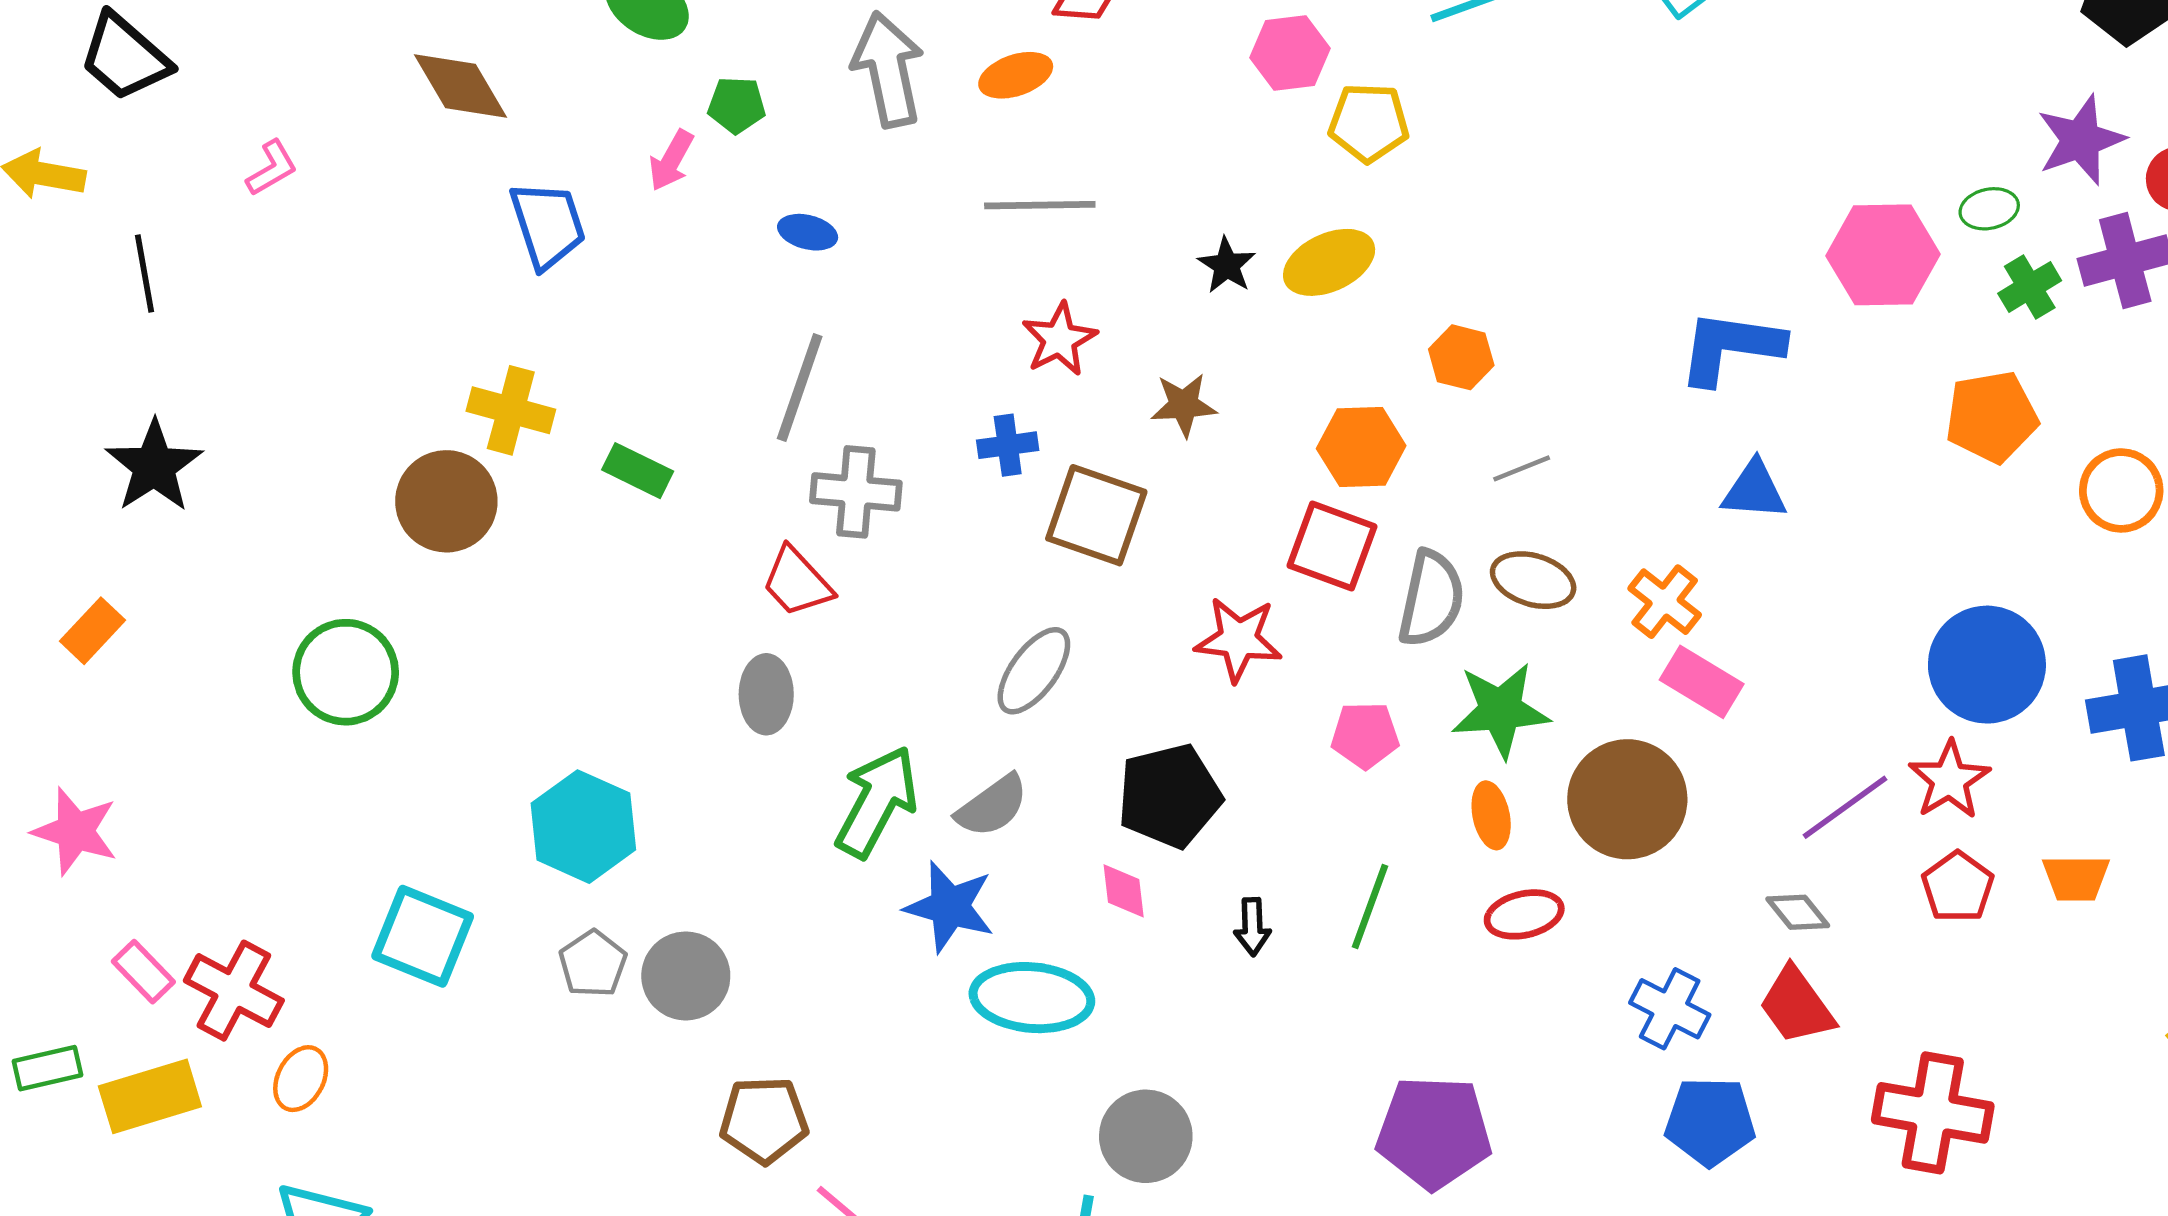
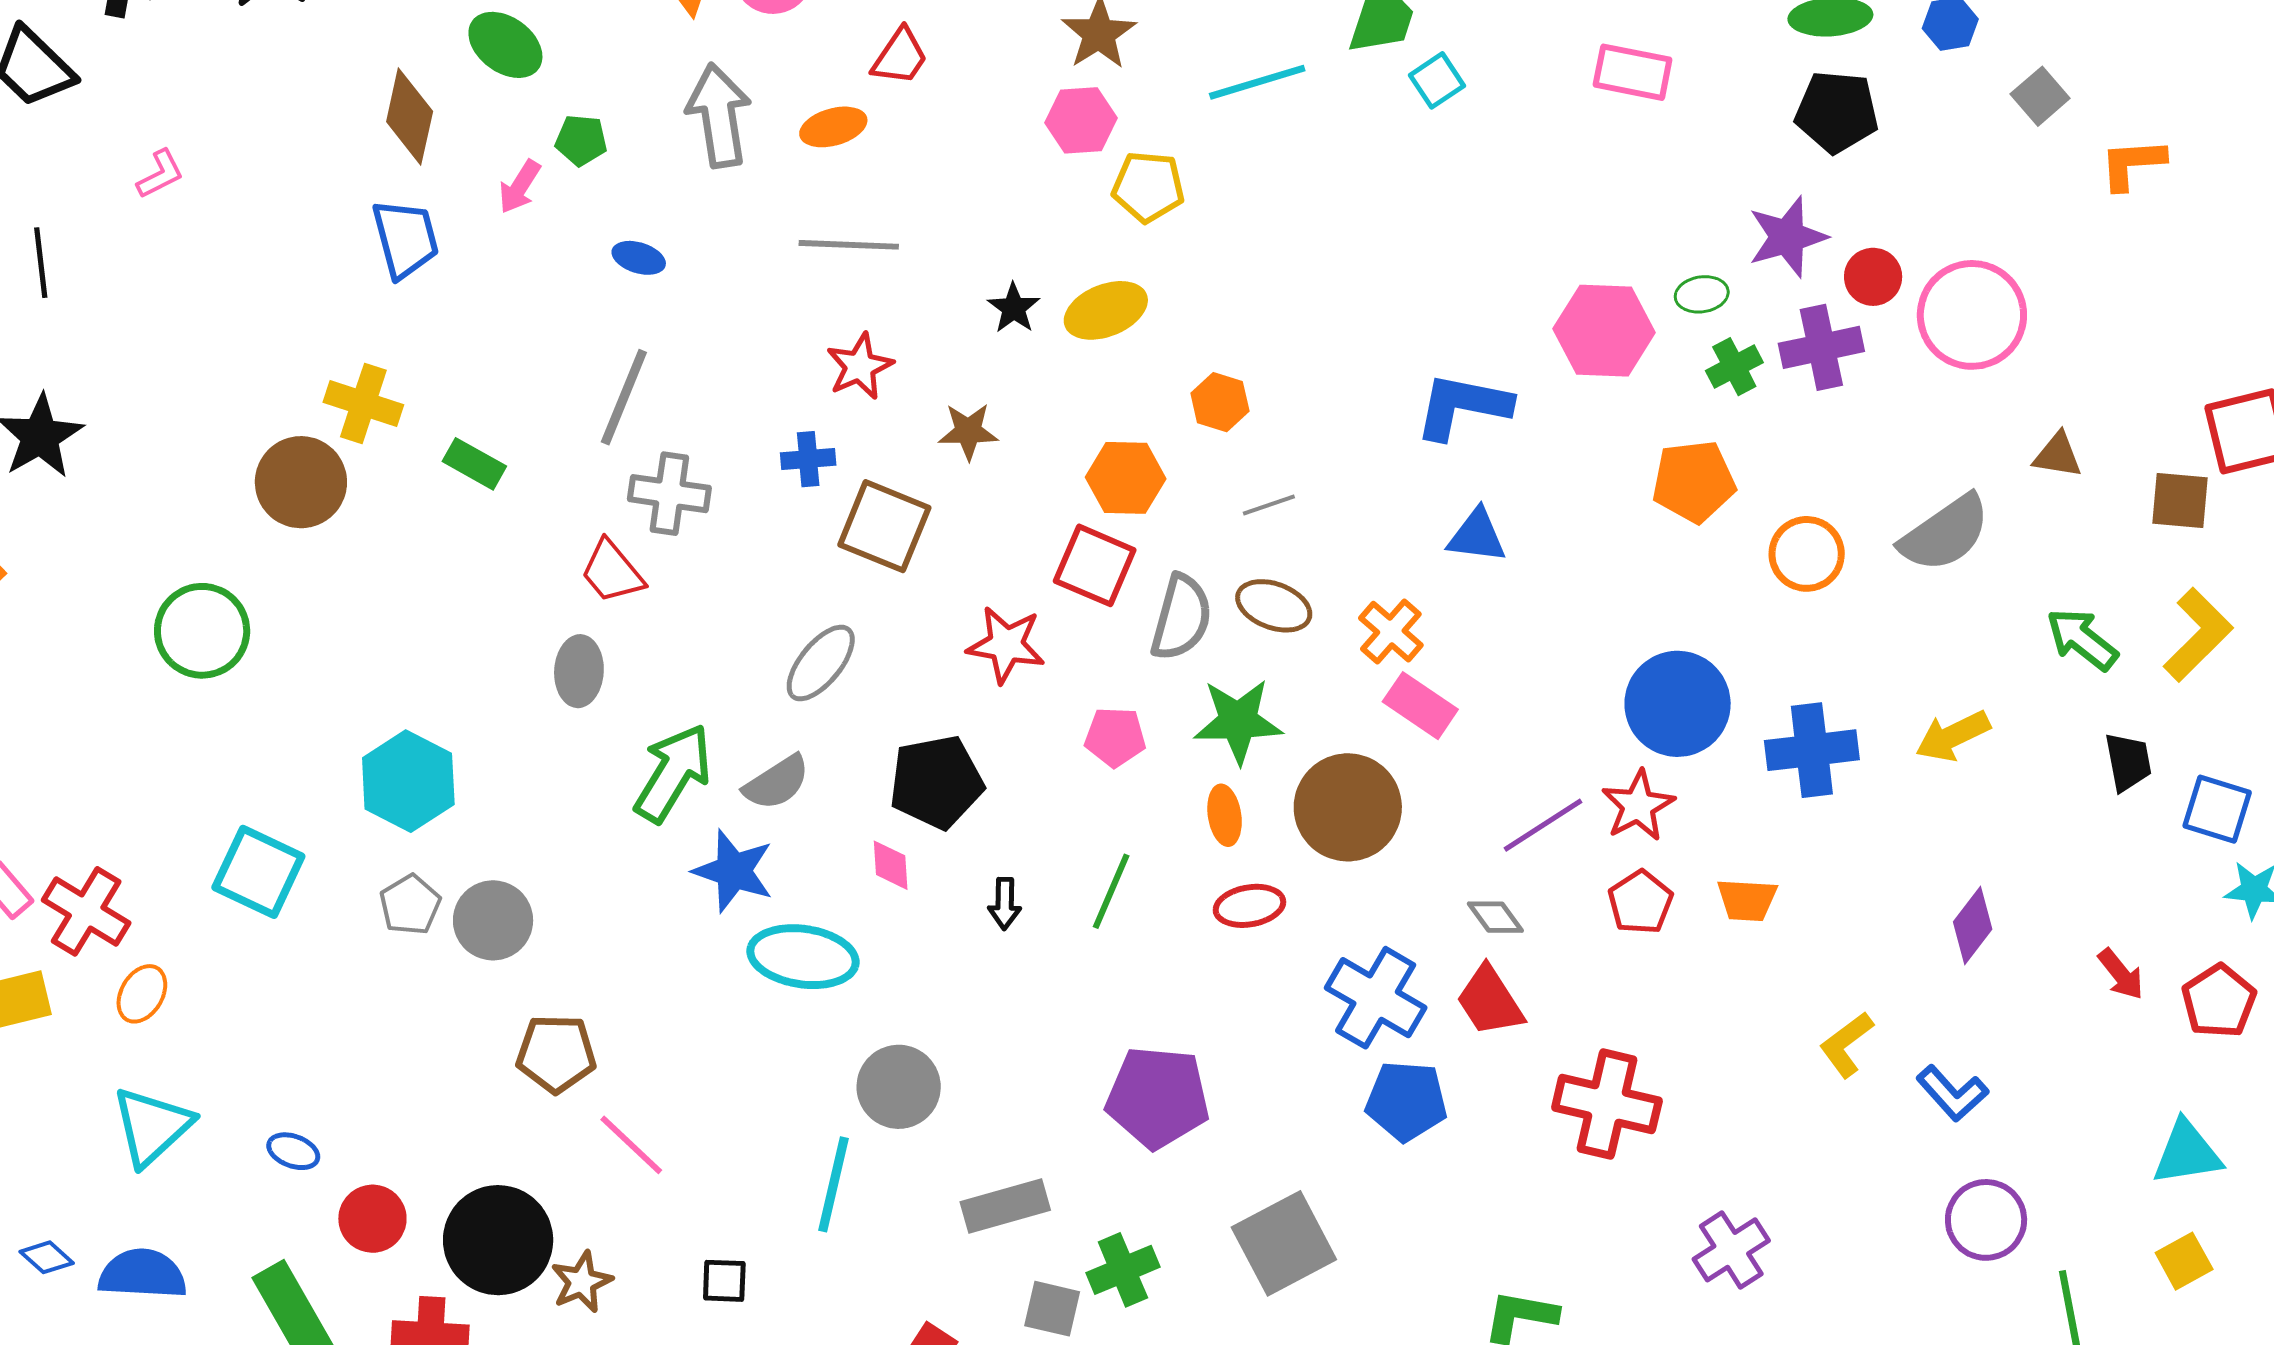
brown diamond: (460, 86) -> (410, 116), moved, turned 40
blue cross: (1670, 1009) -> (1376, 998), size x1.4

